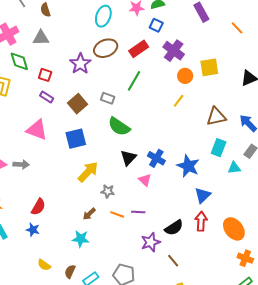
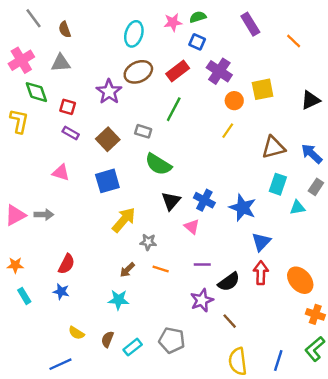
pink triangle: (37, 130) -> (61, 172), size x0.7
purple line: (138, 212) -> (202, 265), moved

